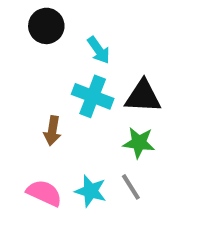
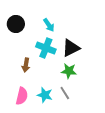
black circle: (46, 26) -> (16, 24), moved
black triangle: (143, 96) -> (71, 48), turned -30
pink semicircle: (44, 193) -> (22, 96), turned 78

